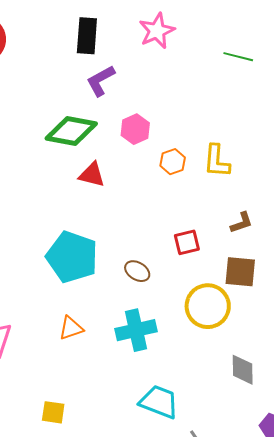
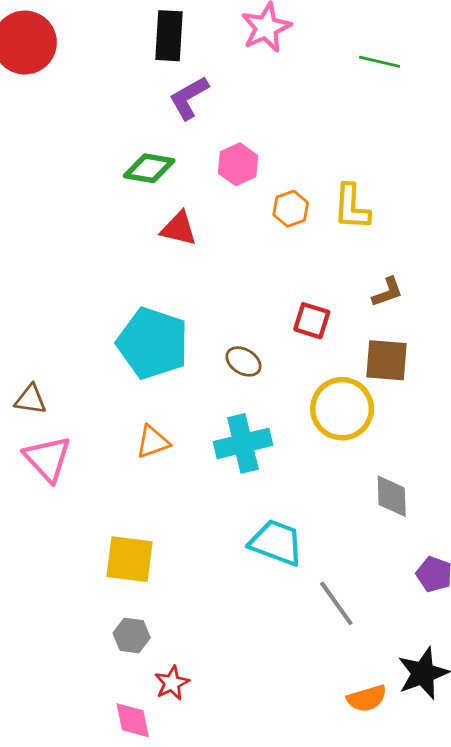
green diamond: (71, 131) -> (149, 168), size x0.7
red square: (187, 242) -> (312, 321), turned 32
yellow square: (53, 412) -> (130, 559), size x1.5

